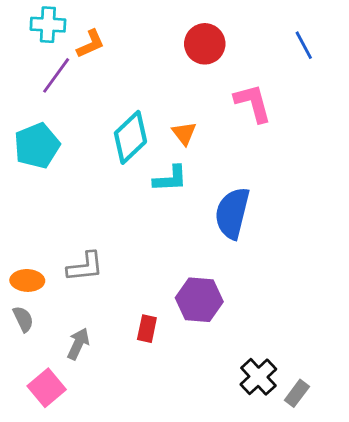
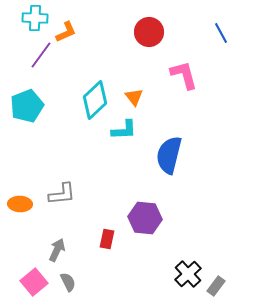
gray semicircle: (23, 319) -> (68, 282), moved

